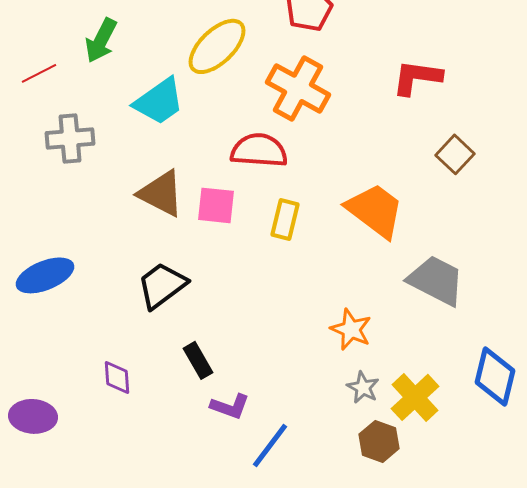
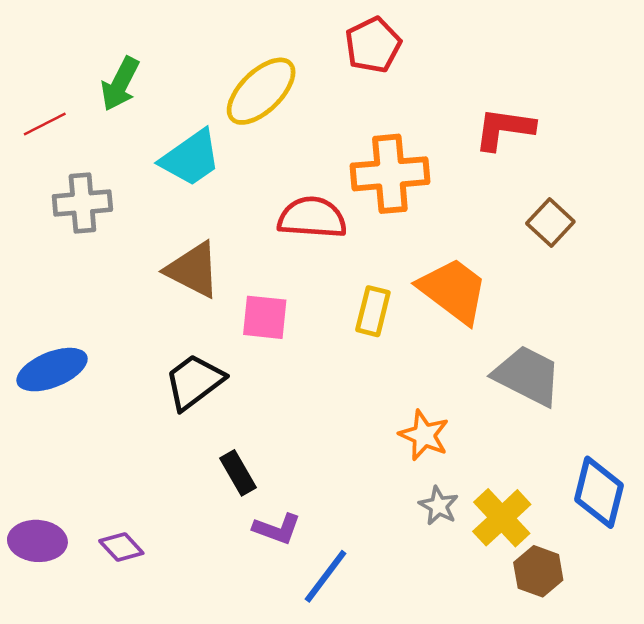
orange cross: (298, 88) -> (390, 174), moved, turned -34
pink square: (216, 205) -> (265, 317), moved
yellow rectangle: (285, 219) -> (373, 311), moved
purple diamond: (117, 377) -> (121, 547), moved, turned -39
brown hexagon: (379, 441) -> (538, 571), moved

